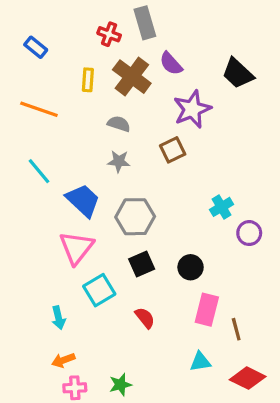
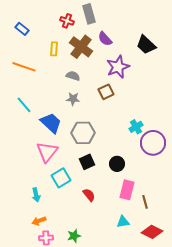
purple circle: (249, 233) -> (153, 143), size x1.6

